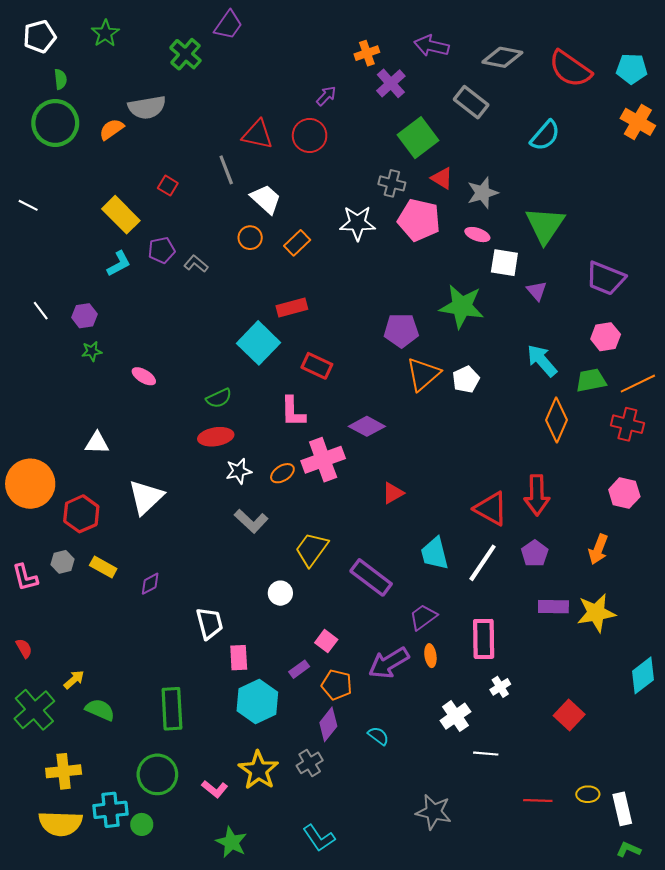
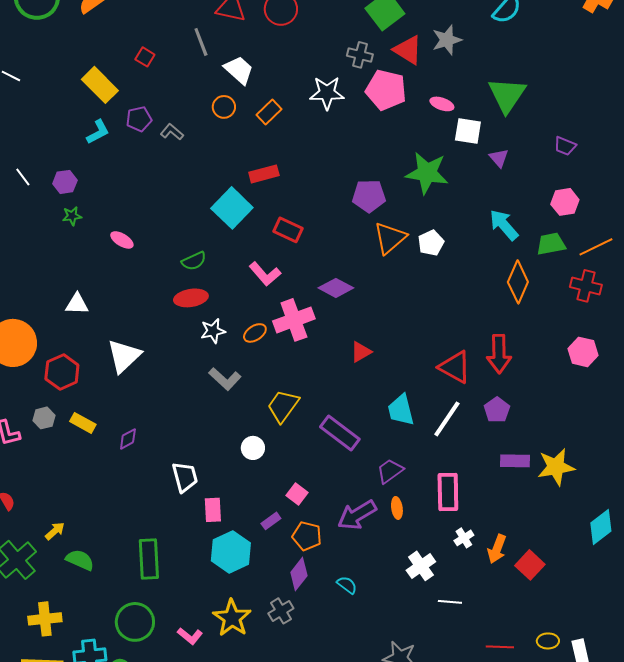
red triangle: (442, 178) -> (408, 50), size x1.4
gray star: (483, 193) -> (447, 40), moved
purple trapezoid: (606, 278) -> (565, 146), size x0.6
pink L-shape: (293, 412) -> (265, 274), turned -40
orange arrow: (598, 549) -> (497, 549), moved

